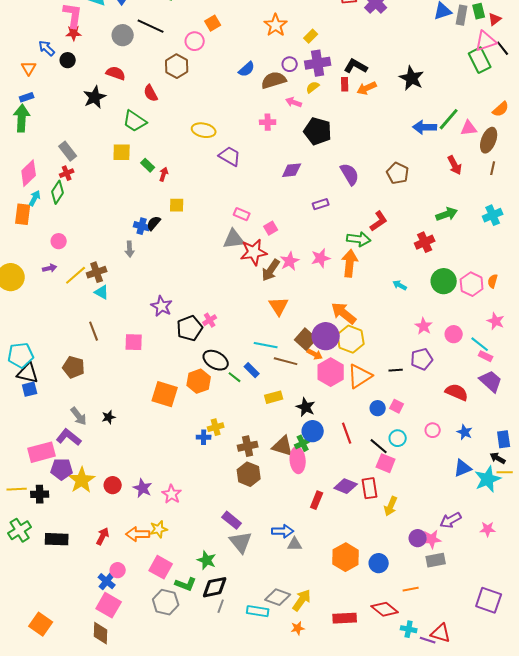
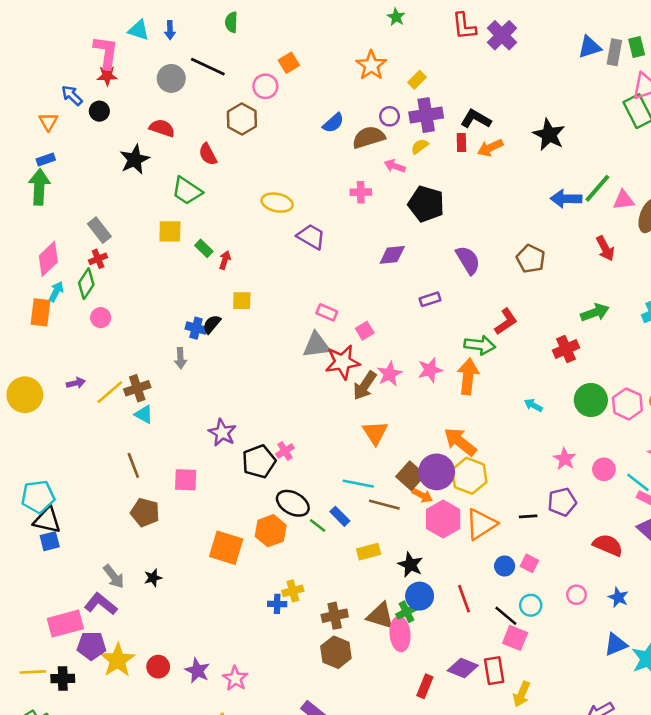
pink circle: (59, 241) -> (101, 318), moved
brown pentagon: (74, 367) -> (145, 512), moved

